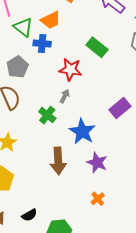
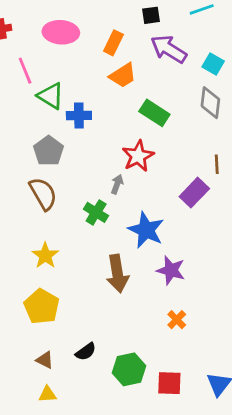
orange trapezoid: (51, 20) -> (123, 75), moved
red star: (70, 70) -> (138, 156), moved, turned -30

